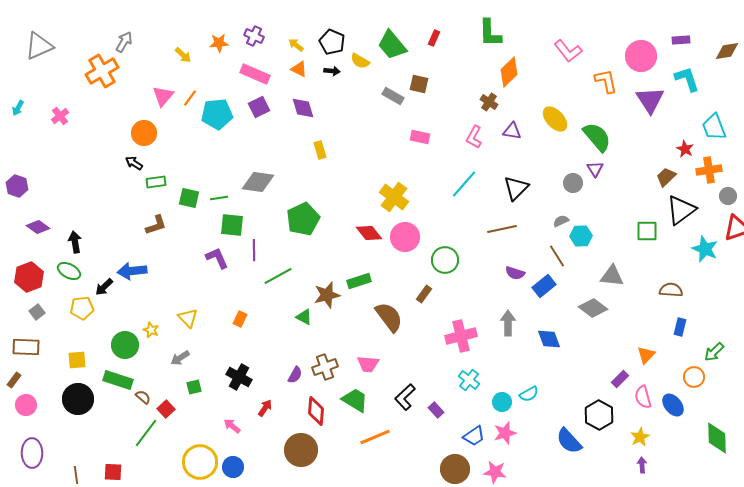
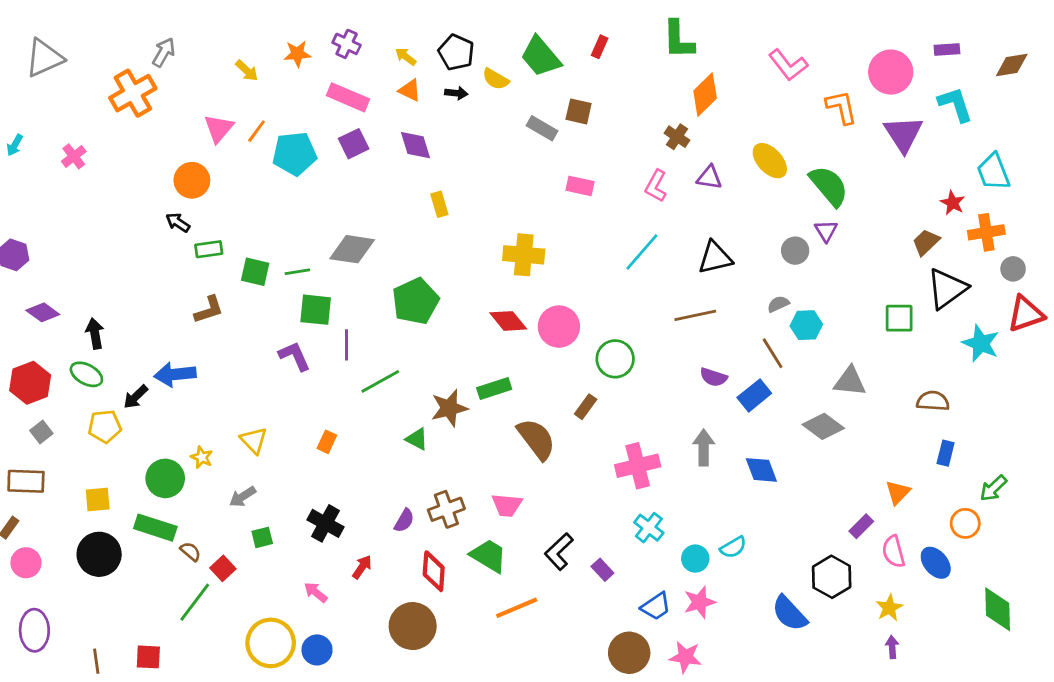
black triangle: (516, 188) -> (715, 258), turned 32
yellow cross: (394, 197) -> (524, 255), moved, turned -32

